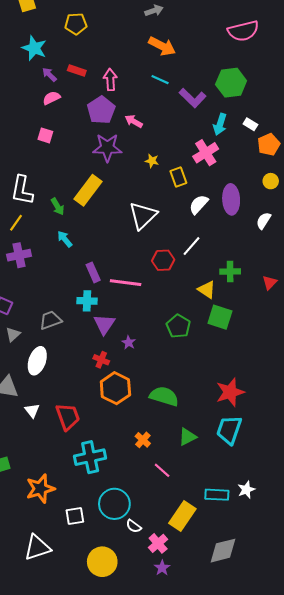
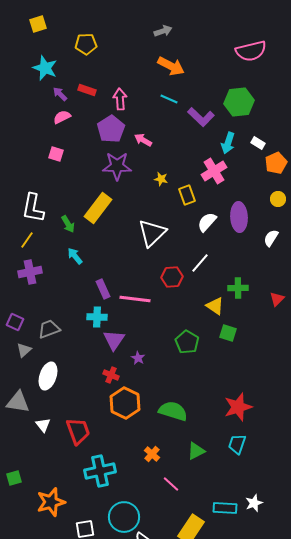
green square: (220, 317) -> (228, 333), size x0.7
gray trapezoid: (50, 320) -> (49, 329), moved
cyan trapezoid: (229, 430) -> (237, 444), size x0.7

